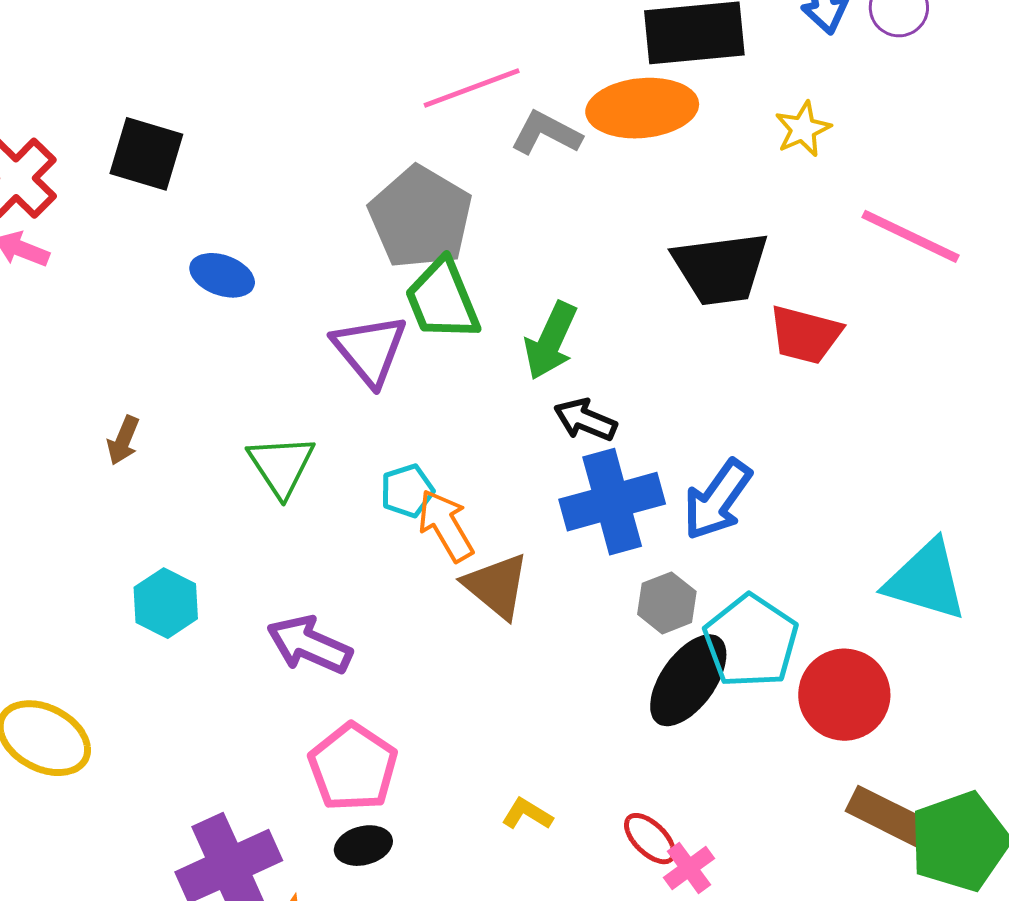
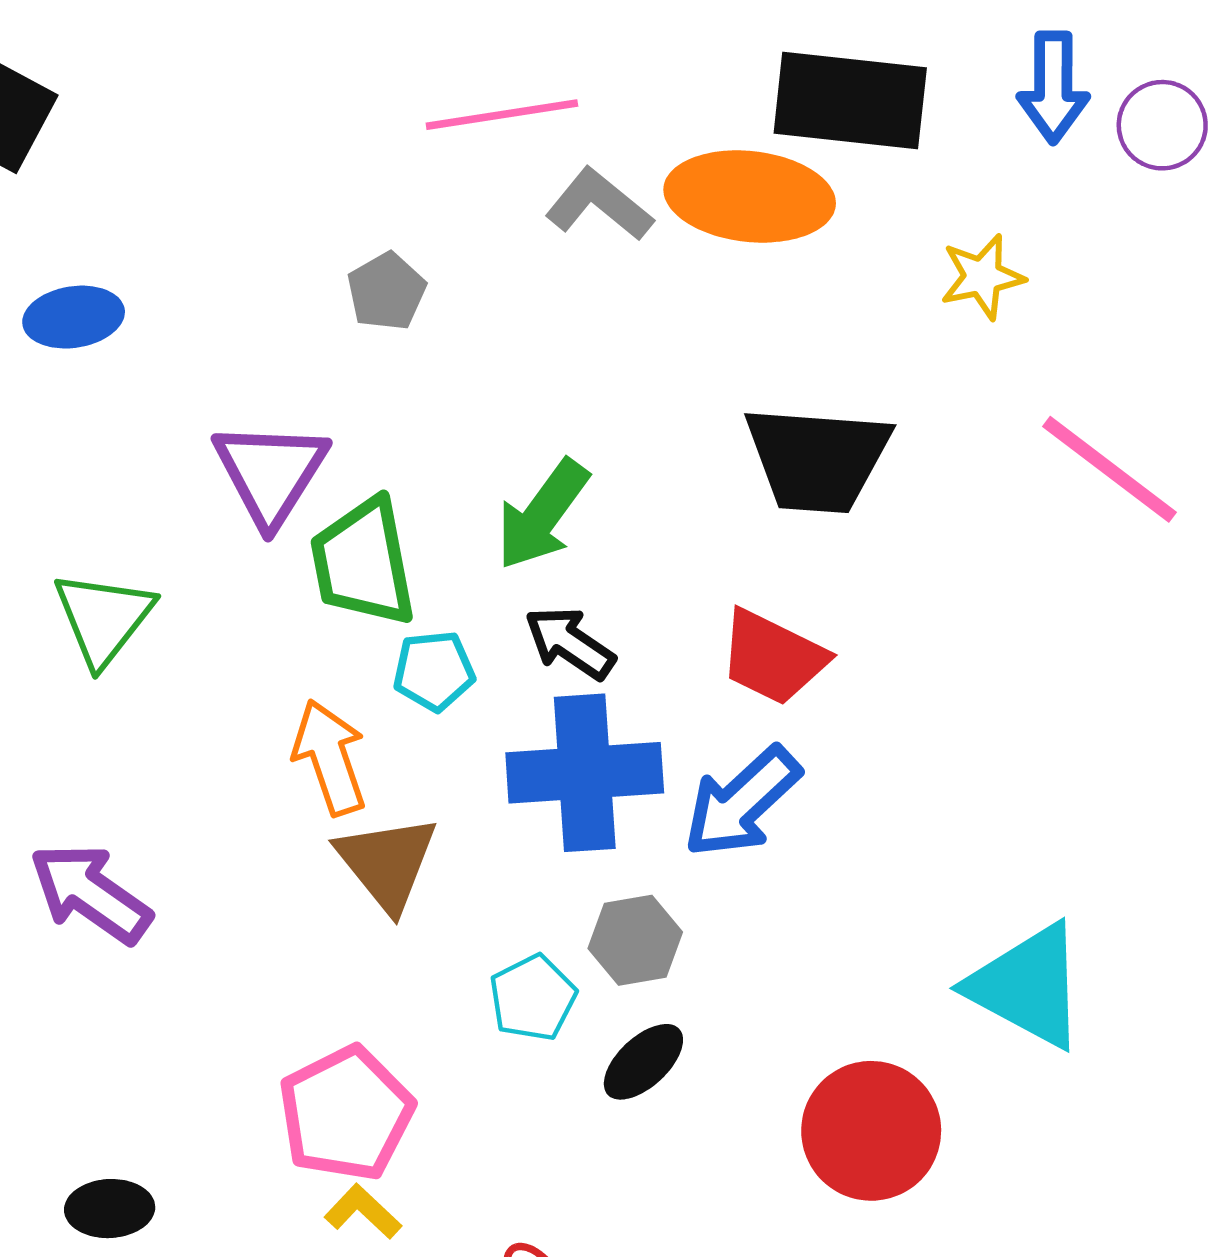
gray pentagon: (421, 217) -> (386, 291), size x0.5
blue ellipse: (222, 275) -> (74, 317), turned -40
green trapezoid: (442, 300) -> (363, 562), moved
red trapezoid: (805, 335) -> (773, 657), moved
cyan pentagon: (407, 491) -> (434, 671), moved
cyan pentagon: (751, 641) -> (533, 998), moved, size x0.6
black ellipse: (688, 680) -> (643, 1062), size x0.6
pink pentagon: (353, 767) -> (346, 1114), moved

